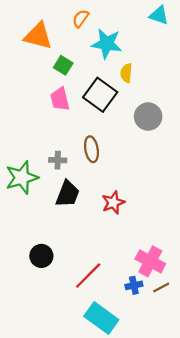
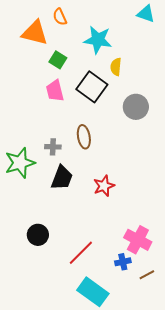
orange semicircle: (81, 19) -> (60, 17), moved, turned -60
brown line: (161, 287) -> (147, 275), moved

